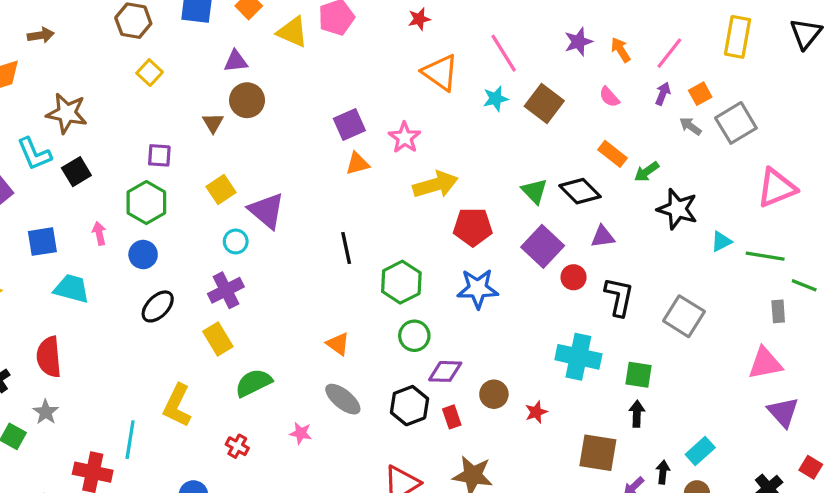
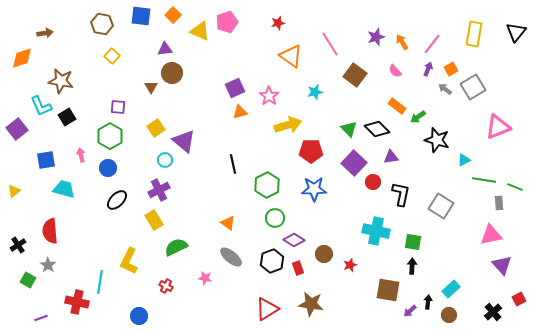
cyan star: (496, 99) -> (315, 92), moved
green line: (765, 256) -> (484, 180), moved
purple diamond: (445, 371) -> (294, 240), turned 30
red square: (811, 467) -> (519, 299), turned 32

